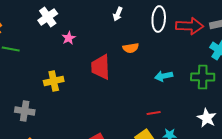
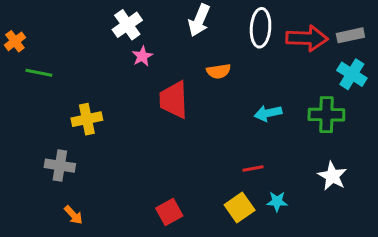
white arrow: (118, 14) -> (199, 20), size x1.5
white cross: (48, 17) -> (127, 25), moved
pink star: (69, 38) -> (142, 56), moved
yellow cross: (54, 81) -> (87, 119), moved

